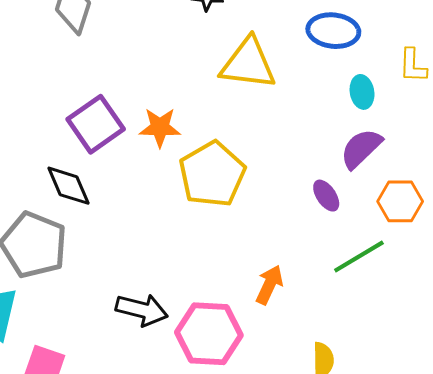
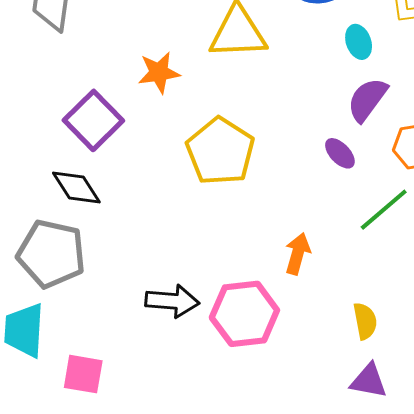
orange star: (160, 127) -> (159, 72), moved

